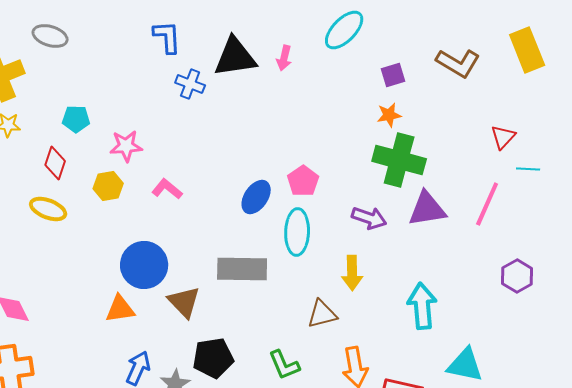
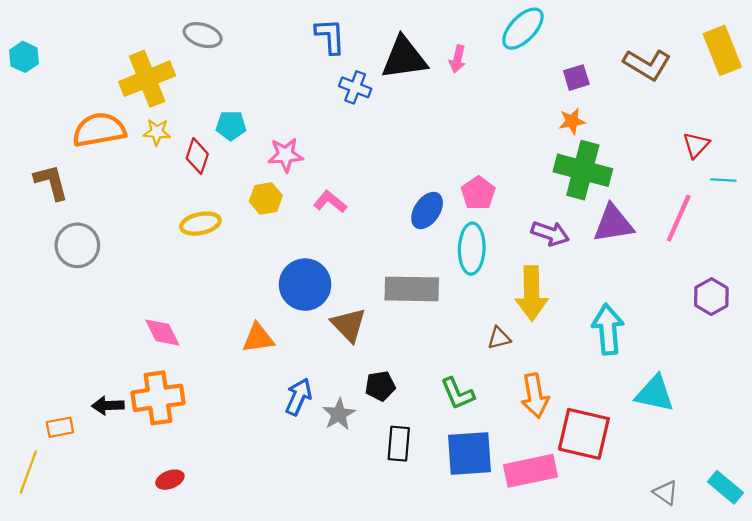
red diamond: (55, 163) -> (197, 156), moved
yellow ellipse: (48, 209) -> (200, 224), turned -33
yellow arrow: (352, 273) -> (532, 293), size x1.4
orange triangle: (120, 309) -> (258, 338), moved
brown triangle: (322, 314) -> (499, 338), size x0.7
black pentagon: (213, 358) -> (380, 386), size x0.7

